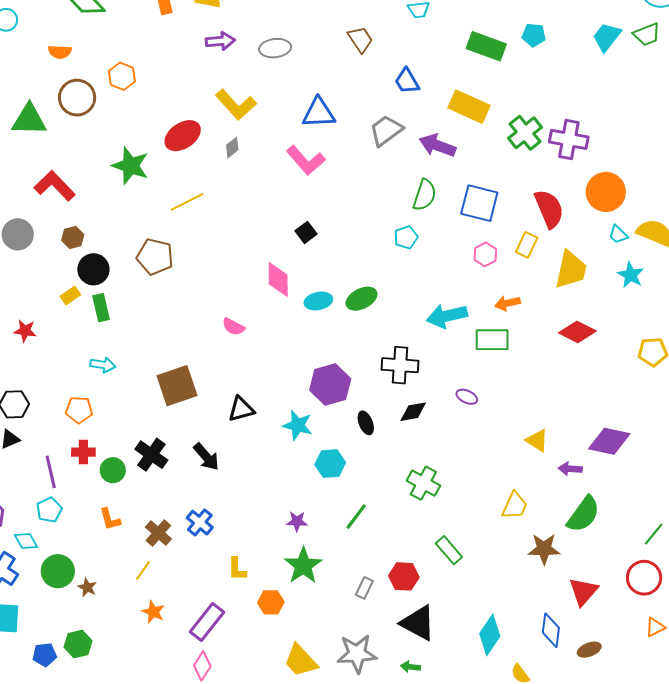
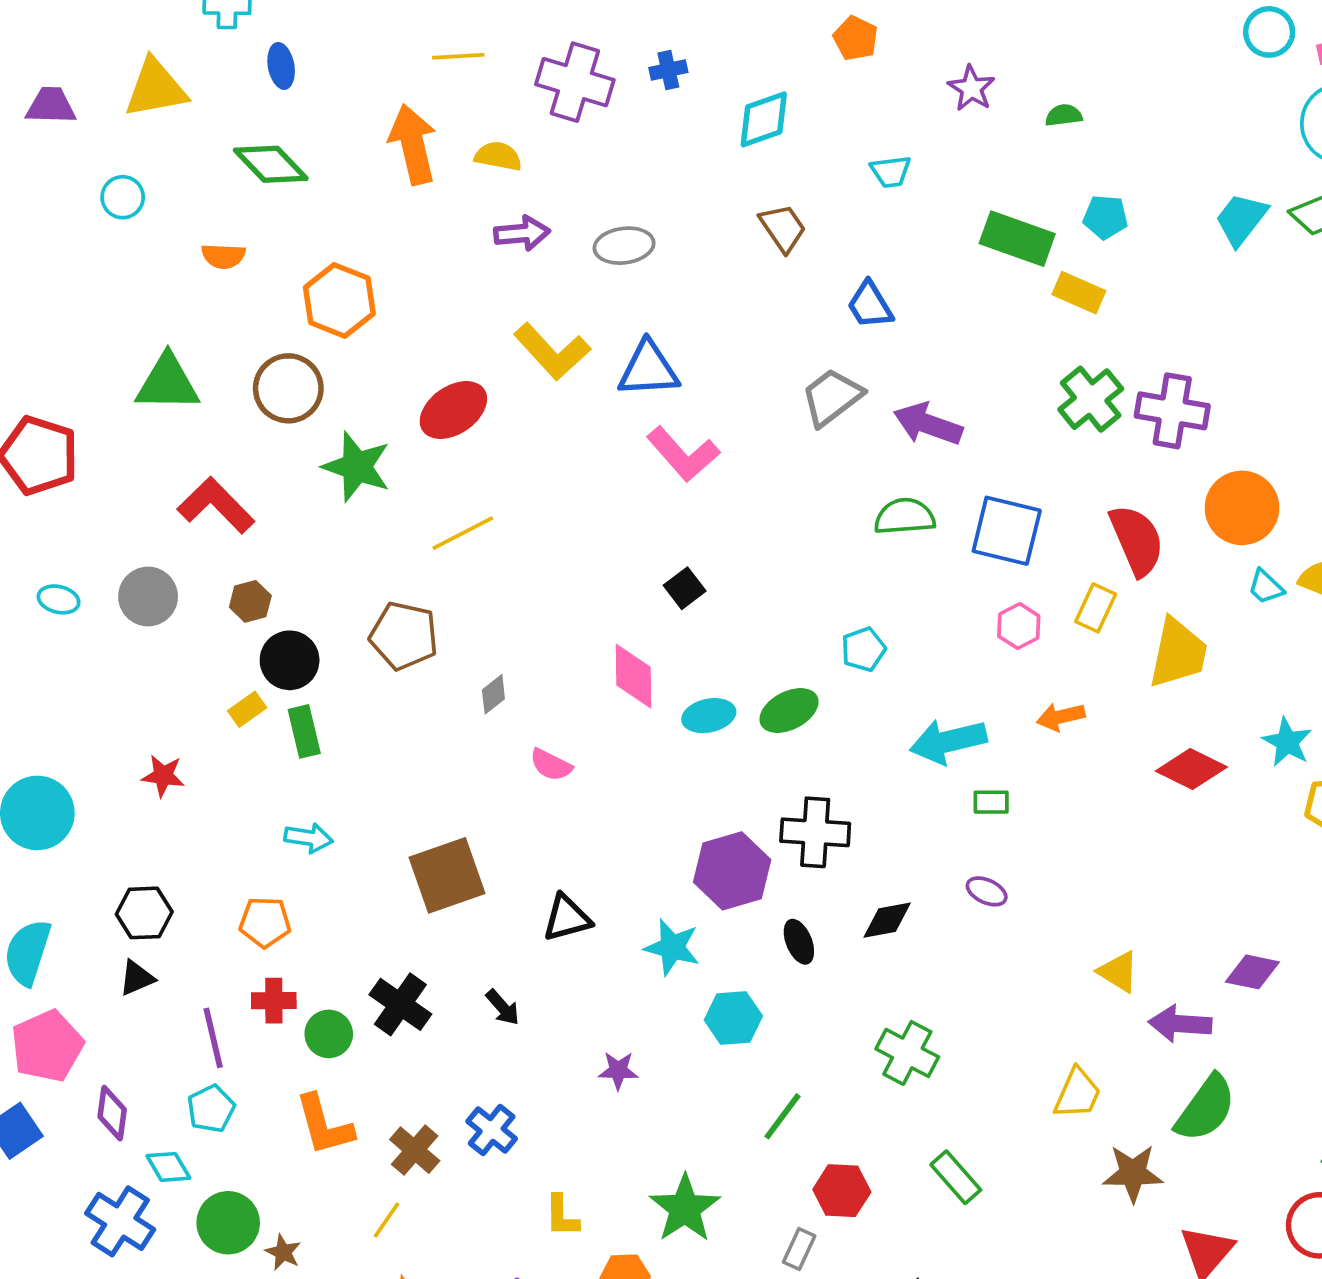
orange hexagon: (122, 76) -> (339, 300), size x1.4
brown circle: (77, 98) -> (288, 388), moved
yellow rectangle: (469, 107) -> (1079, 293), moved, size x0.7
blue triangle: (319, 113) -> (648, 369), moved
gray diamond: (232, 148) -> (493, 694), moved
green semicircle: (425, 195) -> (905, 517), turned -112
cyan pentagon: (406, 237) -> (863, 649), moved
cyan star: (631, 275) -> (1287, 742), moved
green rectangle: (492, 340) -> (991, 802), moved, size x0.6
black cross: (400, 365) -> (815, 832), moved
purple diamond: (609, 441) -> (1252, 972), size x0.7
black arrow: (206, 457) -> (503, 1007), size x0.7
purple arrow: (570, 469) -> (1180, 1024), size x1.4
orange L-shape: (110, 519) -> (324, 1125), size x1.5
purple star: (297, 521) -> (618, 1070), moved
red hexagon: (404, 576) -> (842, 1191), moved

